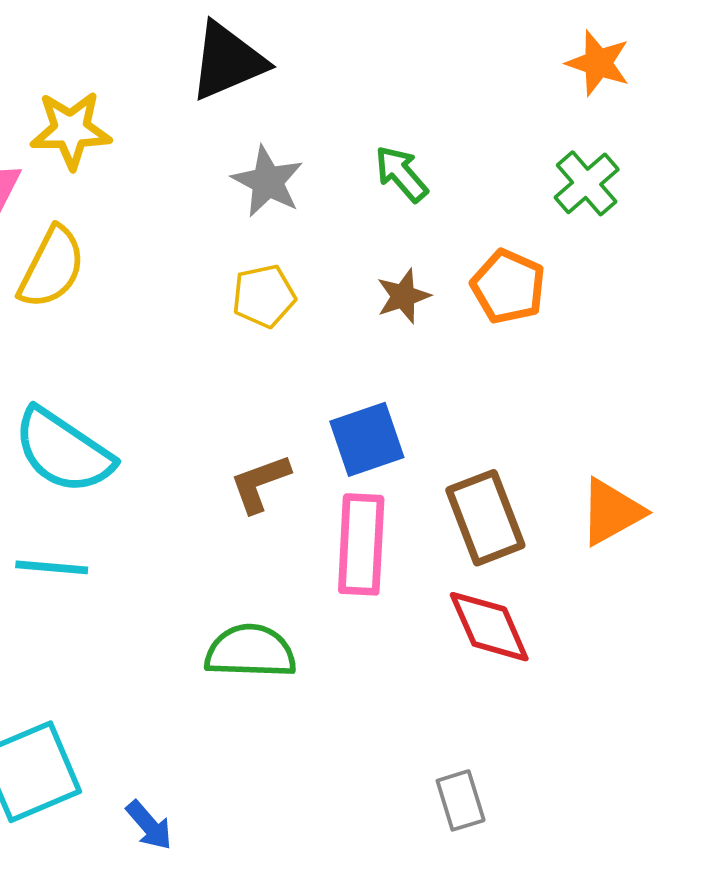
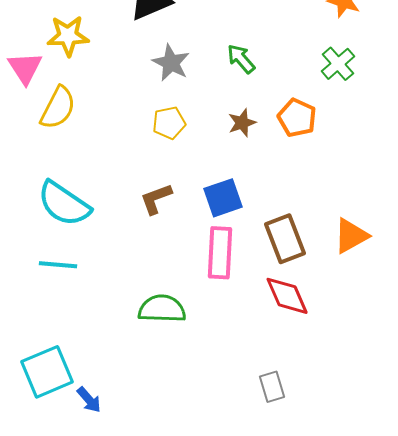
brown L-shape: (260, 483) -> (156, 199), moved
blue arrow: (149, 825) -> (89, 400), moved

